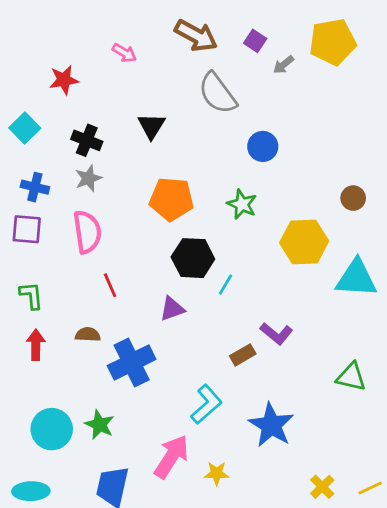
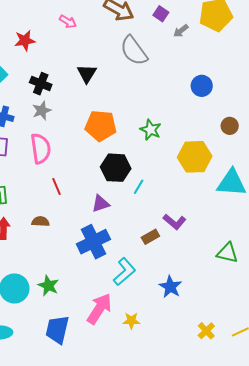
blue circle: (263, 146) -> (202, 86), moved
blue cross: (132, 363) -> (93, 242), moved
blue star: (271, 425) -> (170, 287), size x0.7

